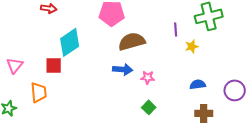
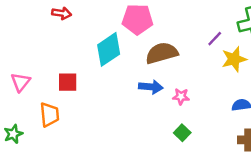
purple line: (176, 29) -> (215, 39), turned 48
cyan diamond: (70, 42) -> (109, 49), moved
yellow star: (192, 46) -> (234, 59), size x1.5

